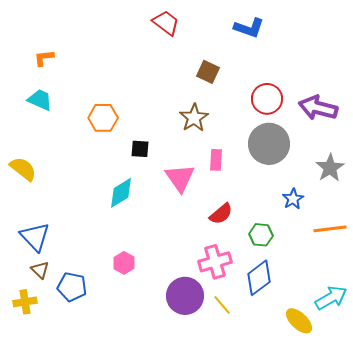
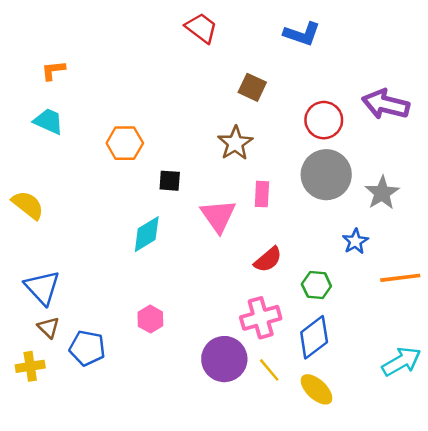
purple arrow: (318, 108) -> (386, 104), moved
gray star: (330, 168) -> (382, 193), moved
yellow ellipse: (299, 321) -> (316, 389), moved

